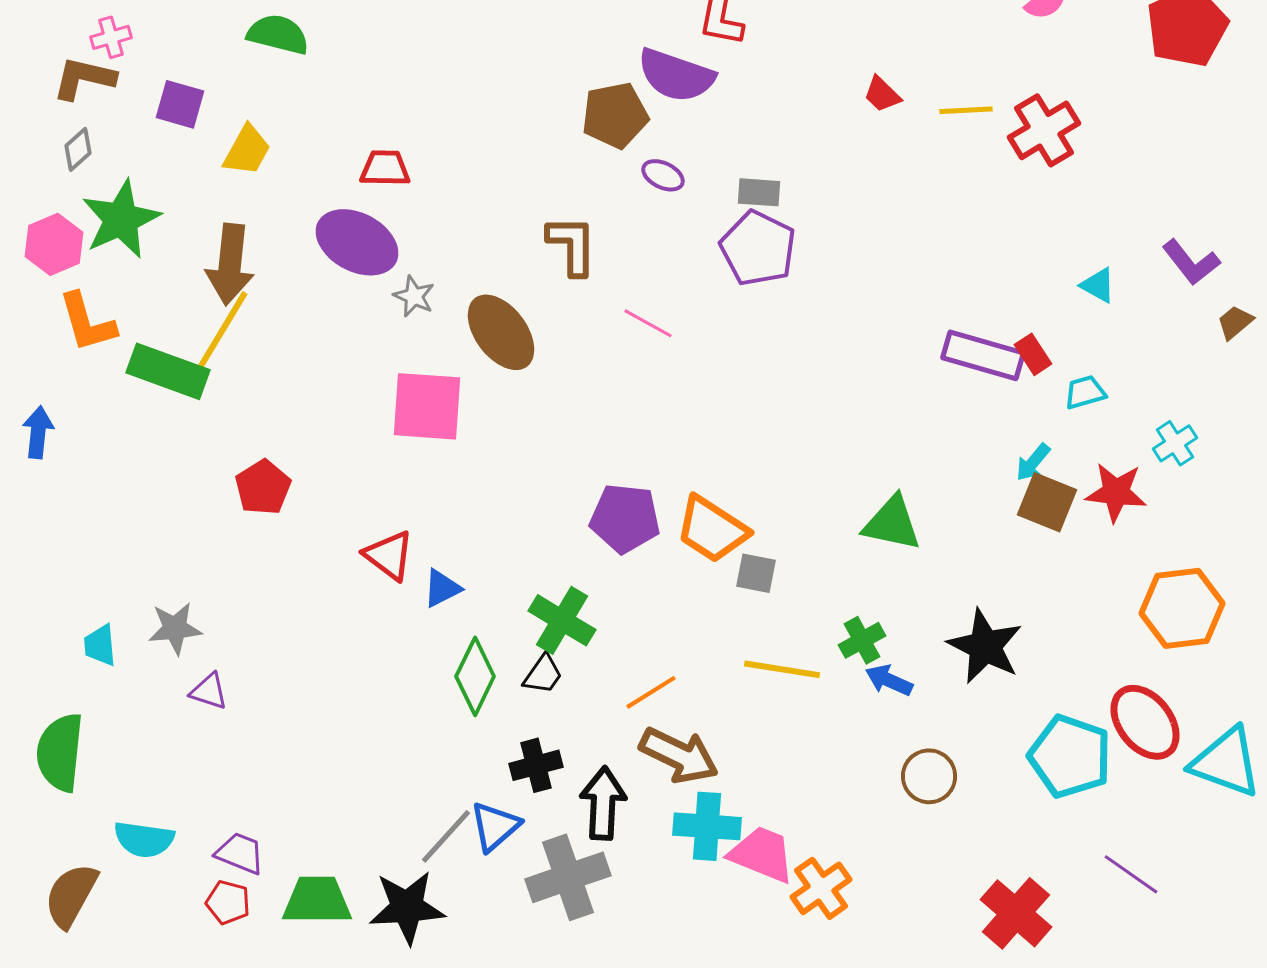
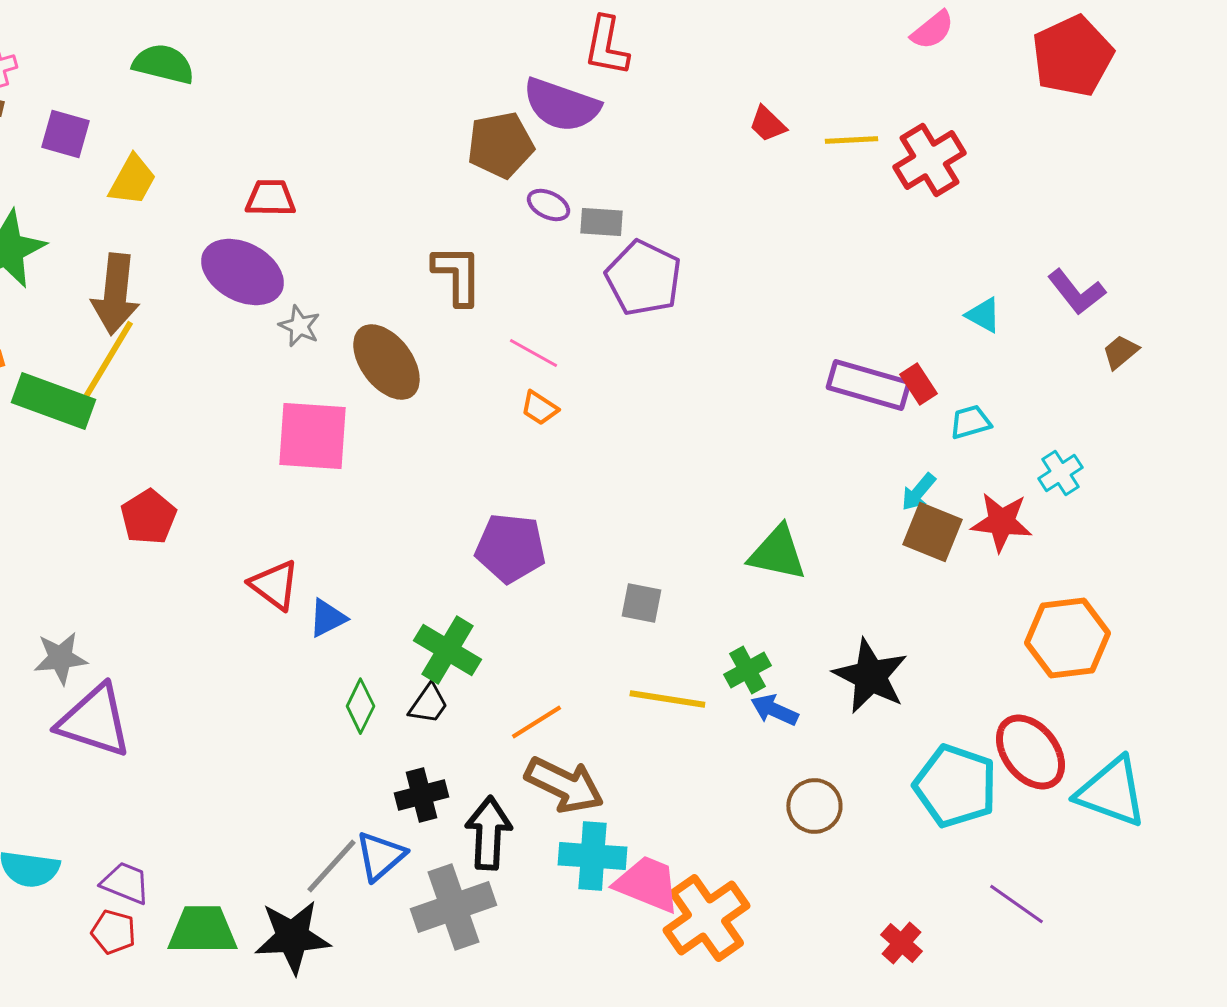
gray rectangle: (759, 192) -> (601, 222), moved
orange trapezoid: (712, 529) -> (539, 408), moved, size x0.5
green diamond: (475, 676) -> (360, 706), size x0.7
purple triangle: (209, 691) -> (94, 721), size x2.0
orange cross: (821, 888) -> (706, 918), size x1.4
red cross: (1016, 913) -> (901, 943), size x0.6

